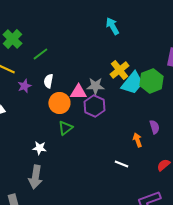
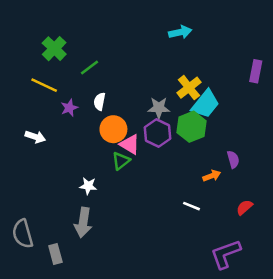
cyan arrow: (112, 26) -> (180, 32), turned 108
green hexagon: (151, 81) -> (192, 127), moved
pink triangle: (78, 92) -> (130, 144), moved, turned 30
orange arrow: (137, 140) -> (212, 176), turned 88

